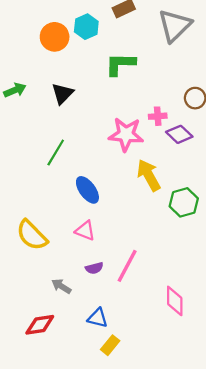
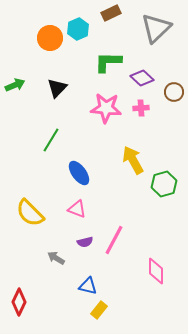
pink star: (126, 134) -> (106, 108), moved
purple diamond: (179, 134) -> (142, 78), moved
red diamond: (40, 325) -> (19, 302), moved, turned -56

